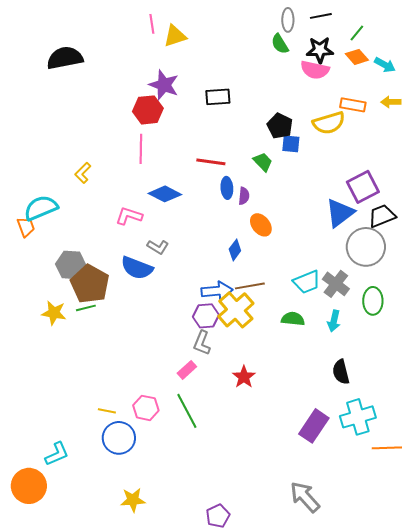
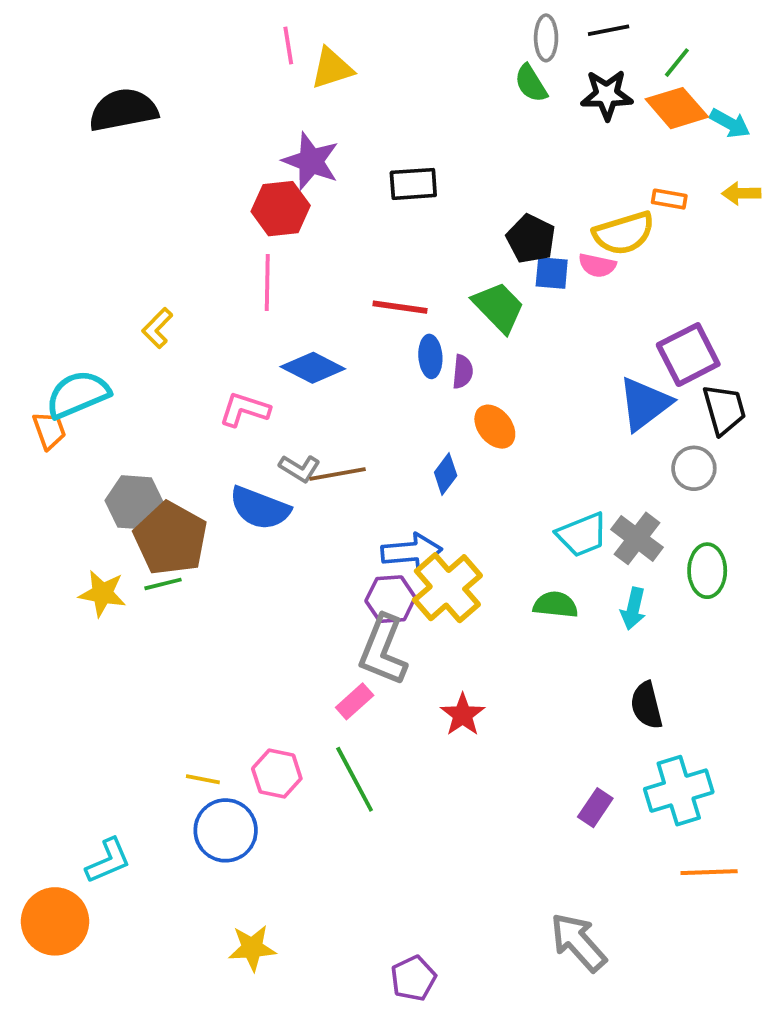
orange diamond: (357, 57) -> (677, 108), size x1.4
pink semicircle: (315, 70) -> (597, 265), moved, size x0.7
orange rectangle: (353, 105) -> (669, 199), size x0.7
green trapezoid: (263, 162) -> (499, 307), size x1.4
black trapezoid: (382, 216) -> (724, 410), turned 96
gray circle: (366, 247) -> (694, 468), size x0.6
brown line: (250, 286) -> (337, 474), moved
gray L-shape: (202, 343) -> (383, 650), size x1.5
purple rectangle: (314, 426) -> (595, 808), size x0.6
orange line: (387, 448) -> (709, 872), moved

